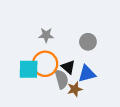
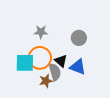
blue triangle: (87, 74) -> (78, 67), turned 36
brown star: (75, 89) -> (46, 81), moved

